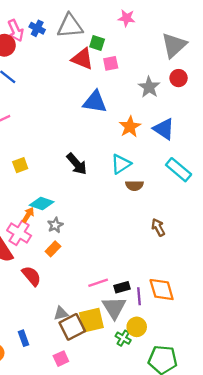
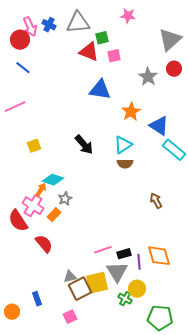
green square: (97, 43) -> (102, 38), turned -32
blue triangle: (164, 129) -> (159, 126), moved
brown semicircle: (134, 185) -> (125, 164), moved
orange rectangle: (53, 249) -> (54, 215), moved

